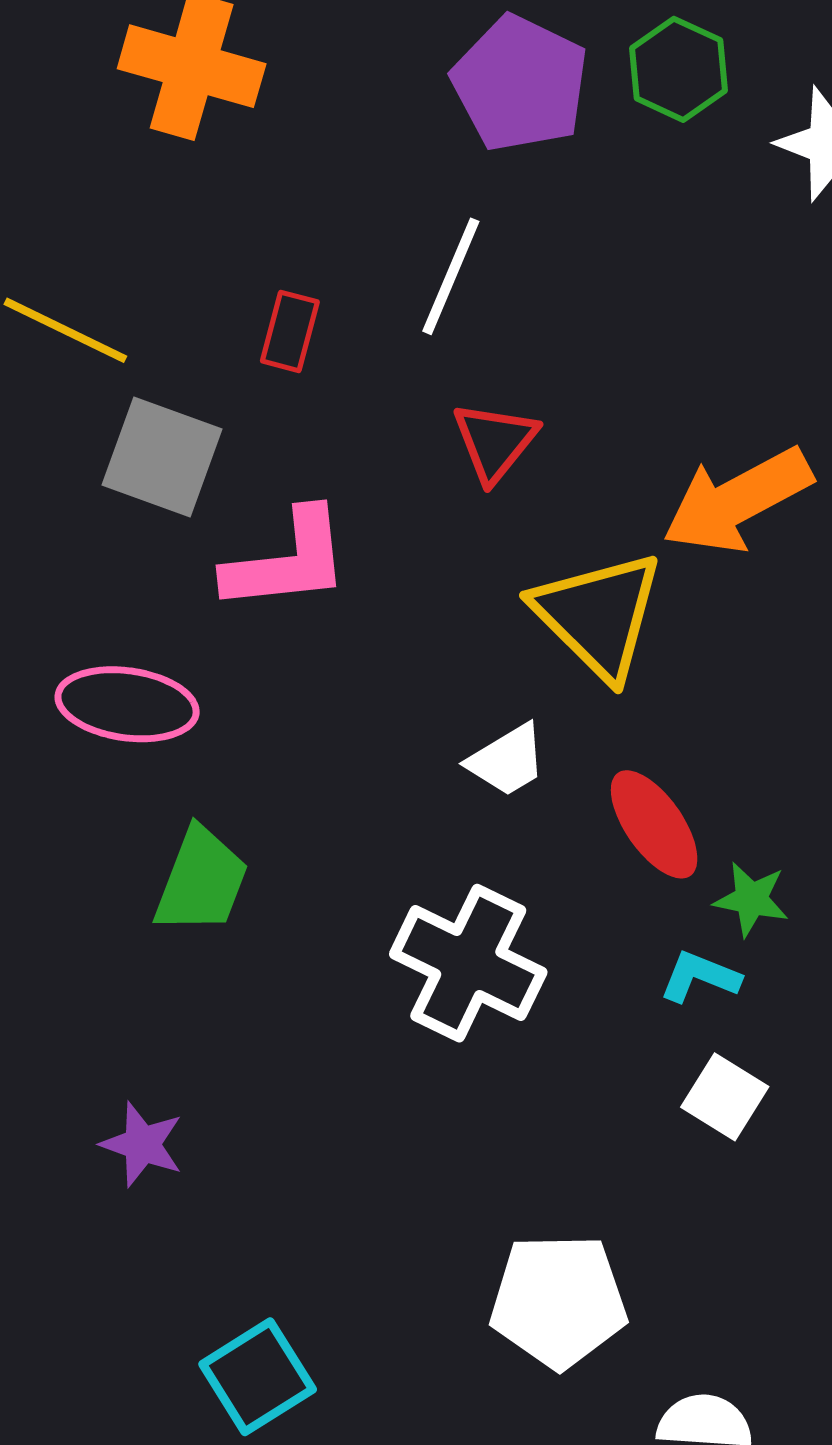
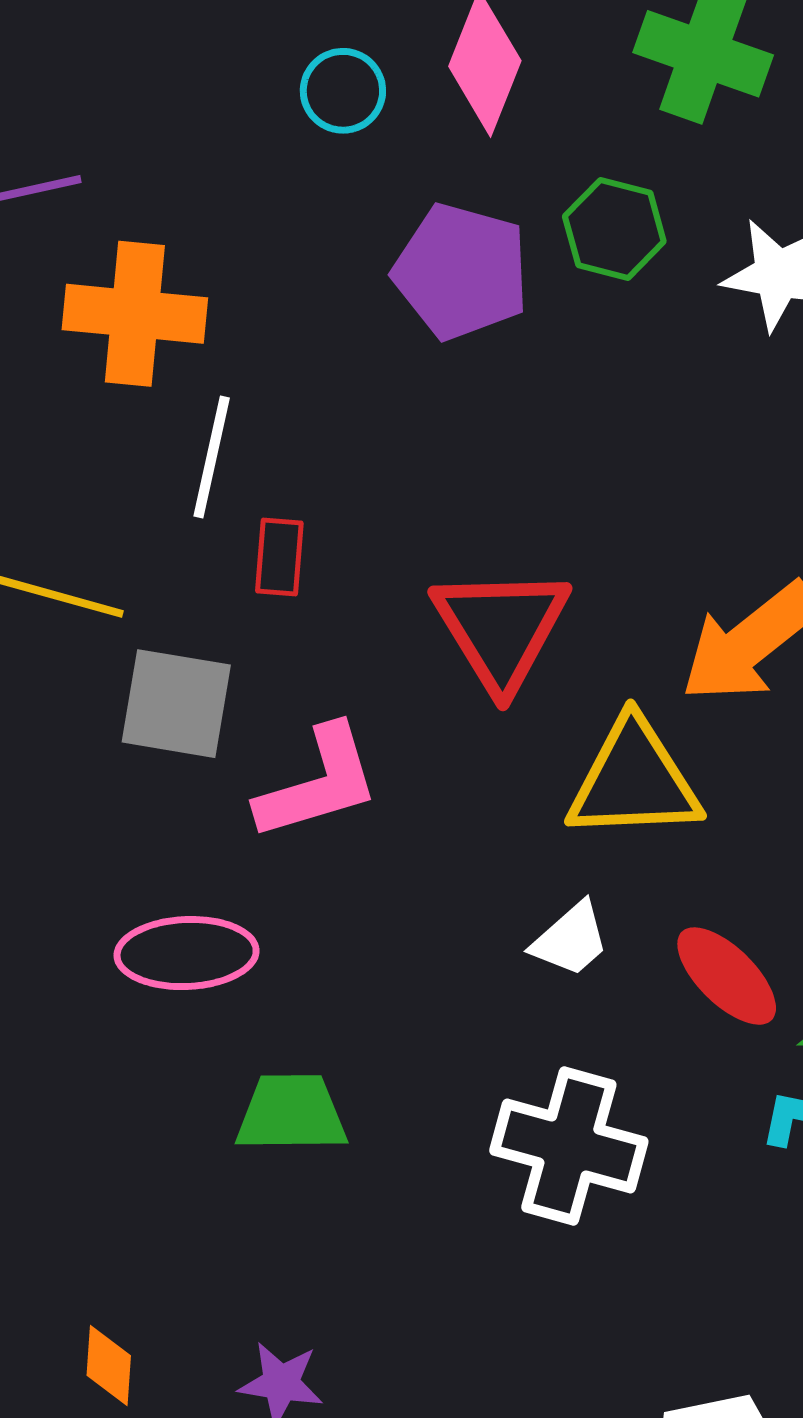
white line: (451, 276) -> (212, 457), moved
red triangle: (495, 442) -> (501, 628), size x1.6
yellow triangle: (598, 615) -> (634, 780), turned -37
green trapezoid: (201, 881) -> (291, 1113), turned -101

